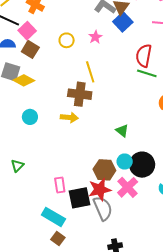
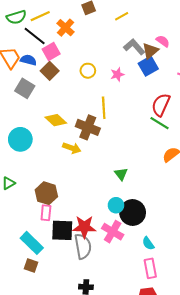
yellow diamond: (24, 80) -> (56, 120), moved
cyan circle: (30, 117) -> (20, 139), moved, size x1.5
brown hexagon: (104, 170) -> (46, 193), moved
pink cross: (128, 187) -> (113, 232), turned -30
brown square: (58, 239) -> (31, 265), turned -32

